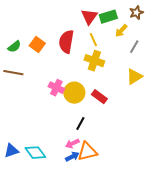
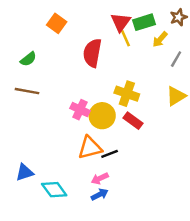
yellow line: (93, 40) -> (126, 38), moved
orange square: (37, 45) -> (57, 23), moved
yellow cross: (94, 61) -> (127, 94), moved
black line: (80, 124) -> (110, 154), turned 40
blue triangle: (11, 151) -> (25, 172), moved
orange triangle: (87, 152) -> (90, 148), moved

